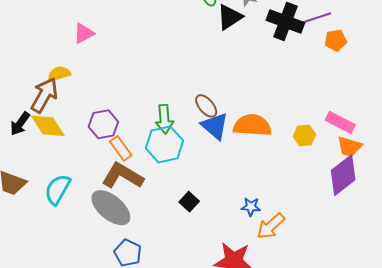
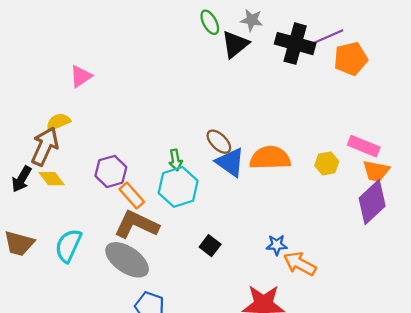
orange pentagon: (336, 40) -> (351, 59), size x1.4
green arrow: (164, 119) -> (176, 160), size x0.7
yellow diamond: (48, 126) -> (52, 179), size x0.7
orange arrow: (271, 226) -> (300, 264), turned 76

